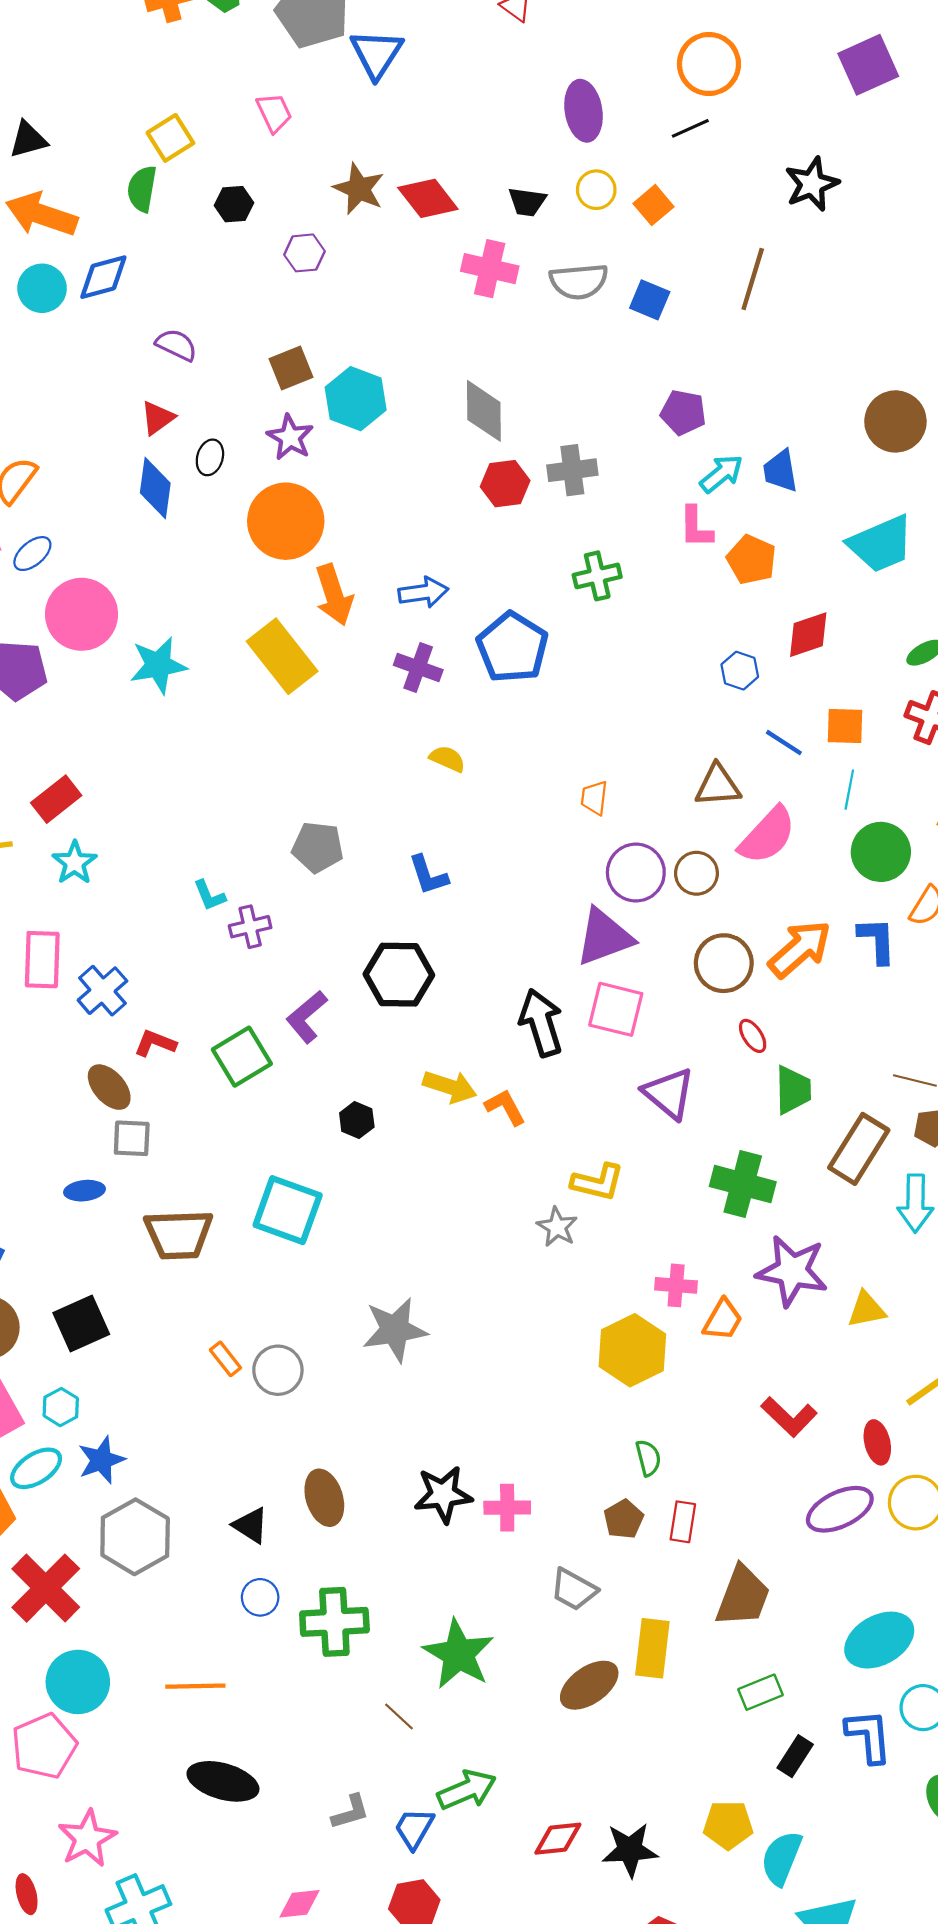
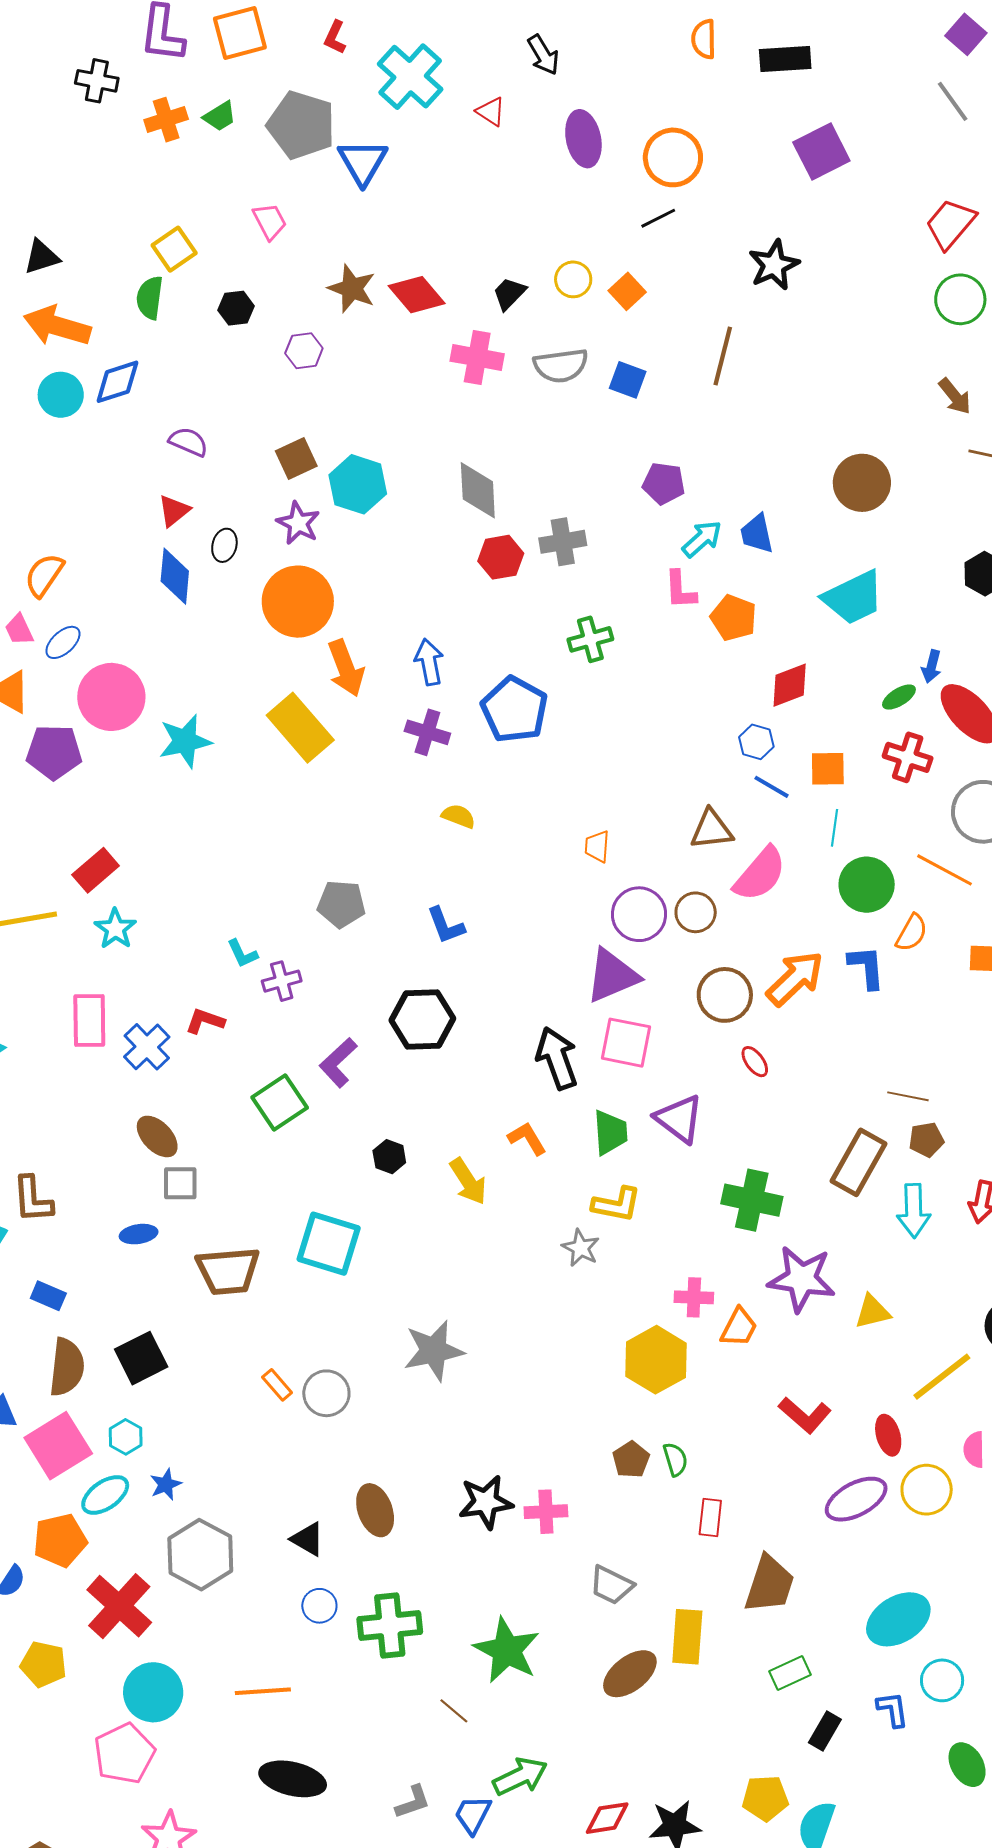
purple ellipse: (584, 111) -> (583, 139), moved
black trapezoid: (527, 202) -> (509, 294), turned 129
blue arrow: (423, 592) -> (429, 662), turned -90
blue hexagon: (740, 671) -> (756, 742), moved
red L-shape: (155, 1043) -> (205, 1021), moved
yellow arrow: (450, 1087) -> (468, 1181), moved, turned 42
green trapezoid: (793, 1090) -> (610, 1132), moved
blue star: (101, 1460) -> (166, 1484), size x0.7
brown pentagon: (624, 1519) -> (631, 1460), moved
blue L-shape: (869, 1736) -> (893, 1709), size x0.7

